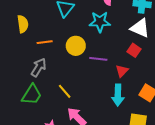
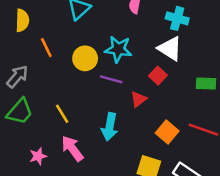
cyan star: (100, 22) -> (118, 49), moved
orange line: (45, 42) -> (46, 48), turned 63
gray arrow: (39, 67) -> (17, 77), moved
cyan arrow: (118, 95) -> (110, 127), moved

